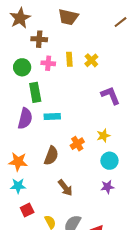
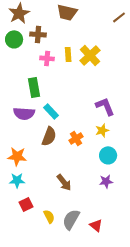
yellow cross: (91, 60) -> (90, 55), size x1.5
green circle: (22, 67) -> (14, 39), moved
purple L-shape: (110, 95) -> (105, 106), moved
cyan rectangle: (52, 117) -> (51, 111), turned 49
purple semicircle: (25, 119) -> (24, 113), turned 80
brown semicircle: (51, 156) -> (49, 136), moved

